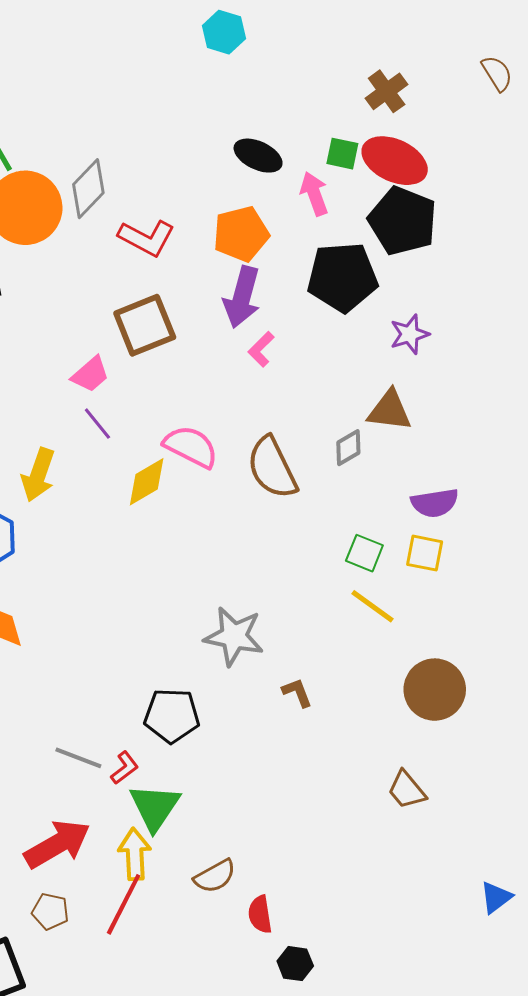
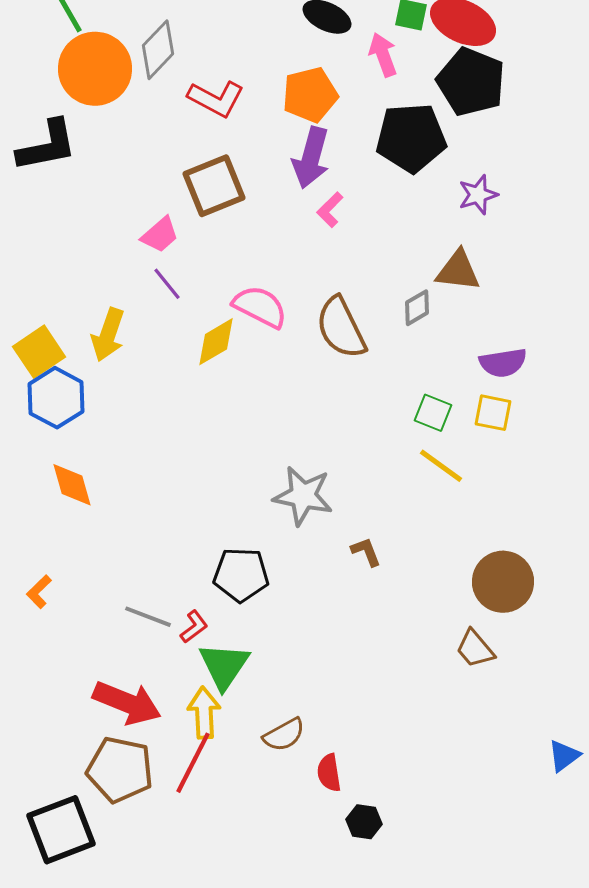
brown circle: (435, 690) -> (503, 582), moved
red arrow: (57, 844) -> (127, 703), turned 52
brown pentagon: (50, 911) -> (120, 770), size x1.8

